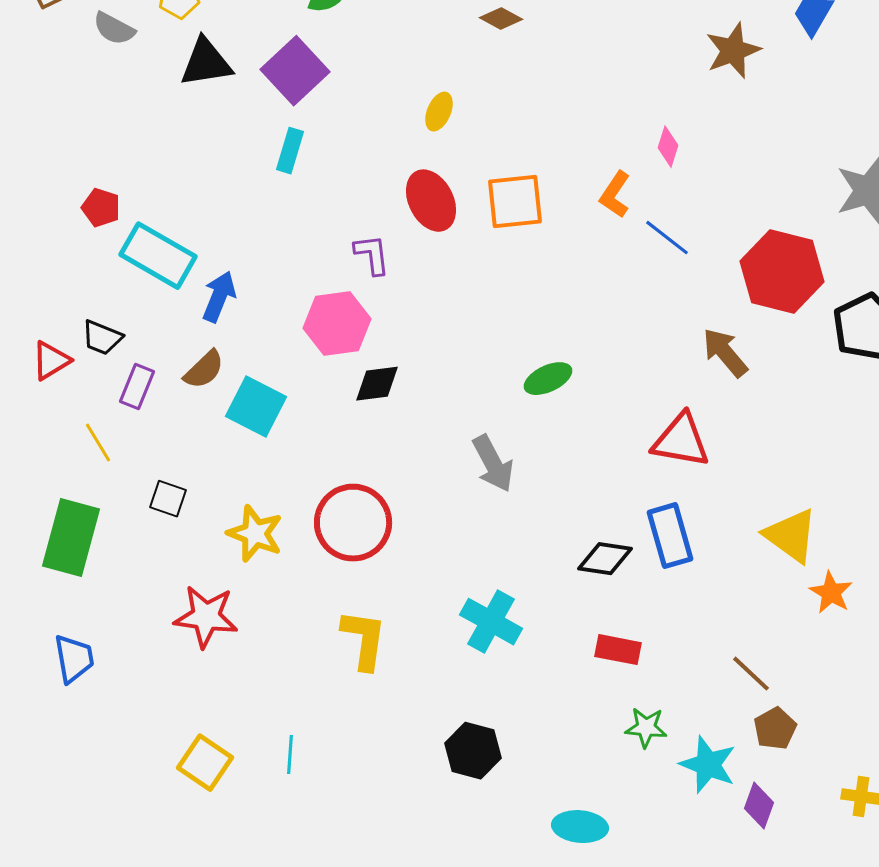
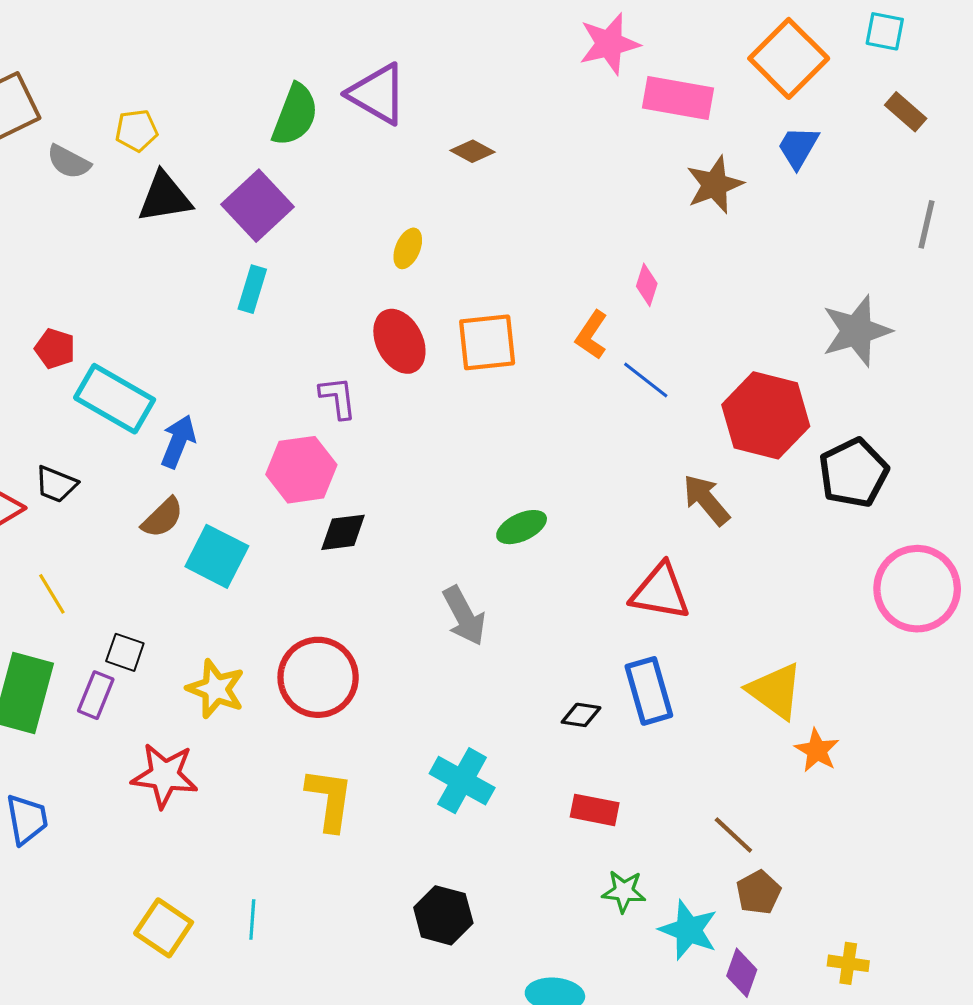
purple rectangle: (137, 387) -> (96, 695), moved
black diamond: (605, 559) -> (581, 715), size x0.7

